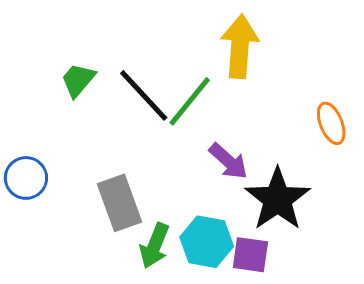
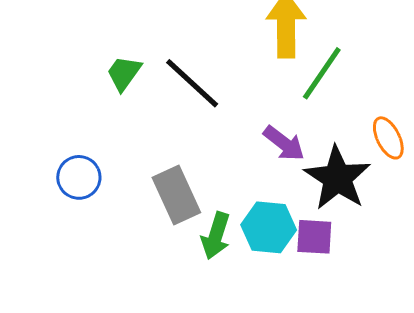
green line: (190, 101) -> (322, 73), moved
orange ellipse: (331, 123) -> (388, 138), moved

